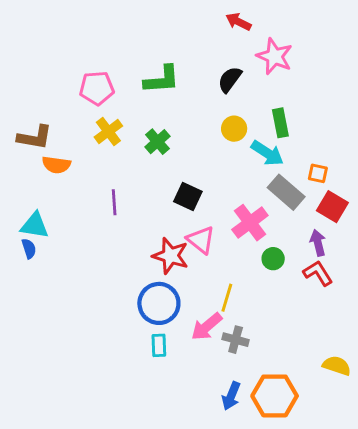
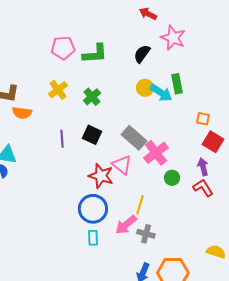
pink pentagon: (97, 88) -> (63, 48), moved
cyan arrow: (267, 153) -> (161, 93), moved
gray rectangle: (286, 192) -> (134, 138), moved
black square: (188, 197) -> (92, 135), moved

